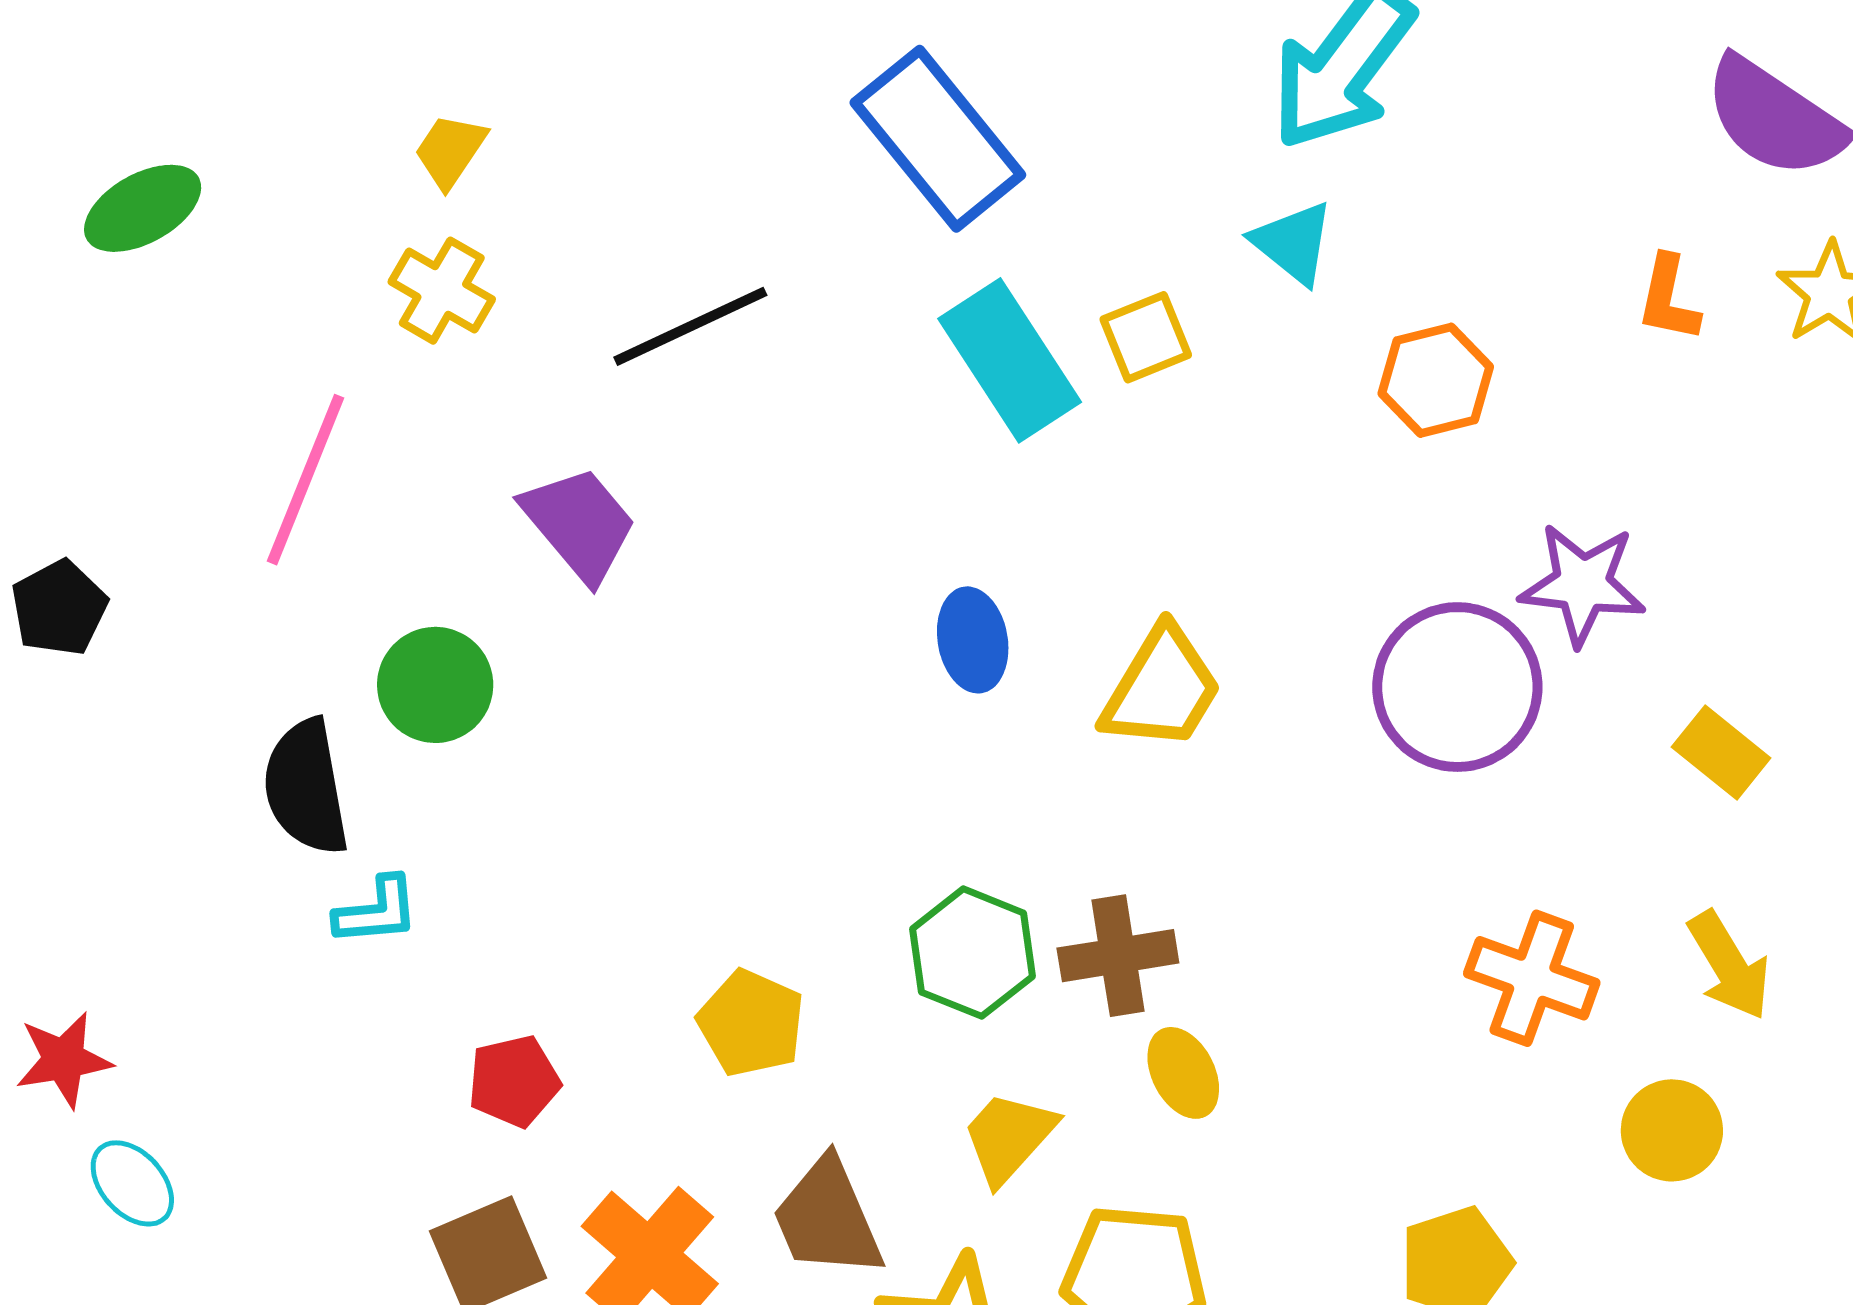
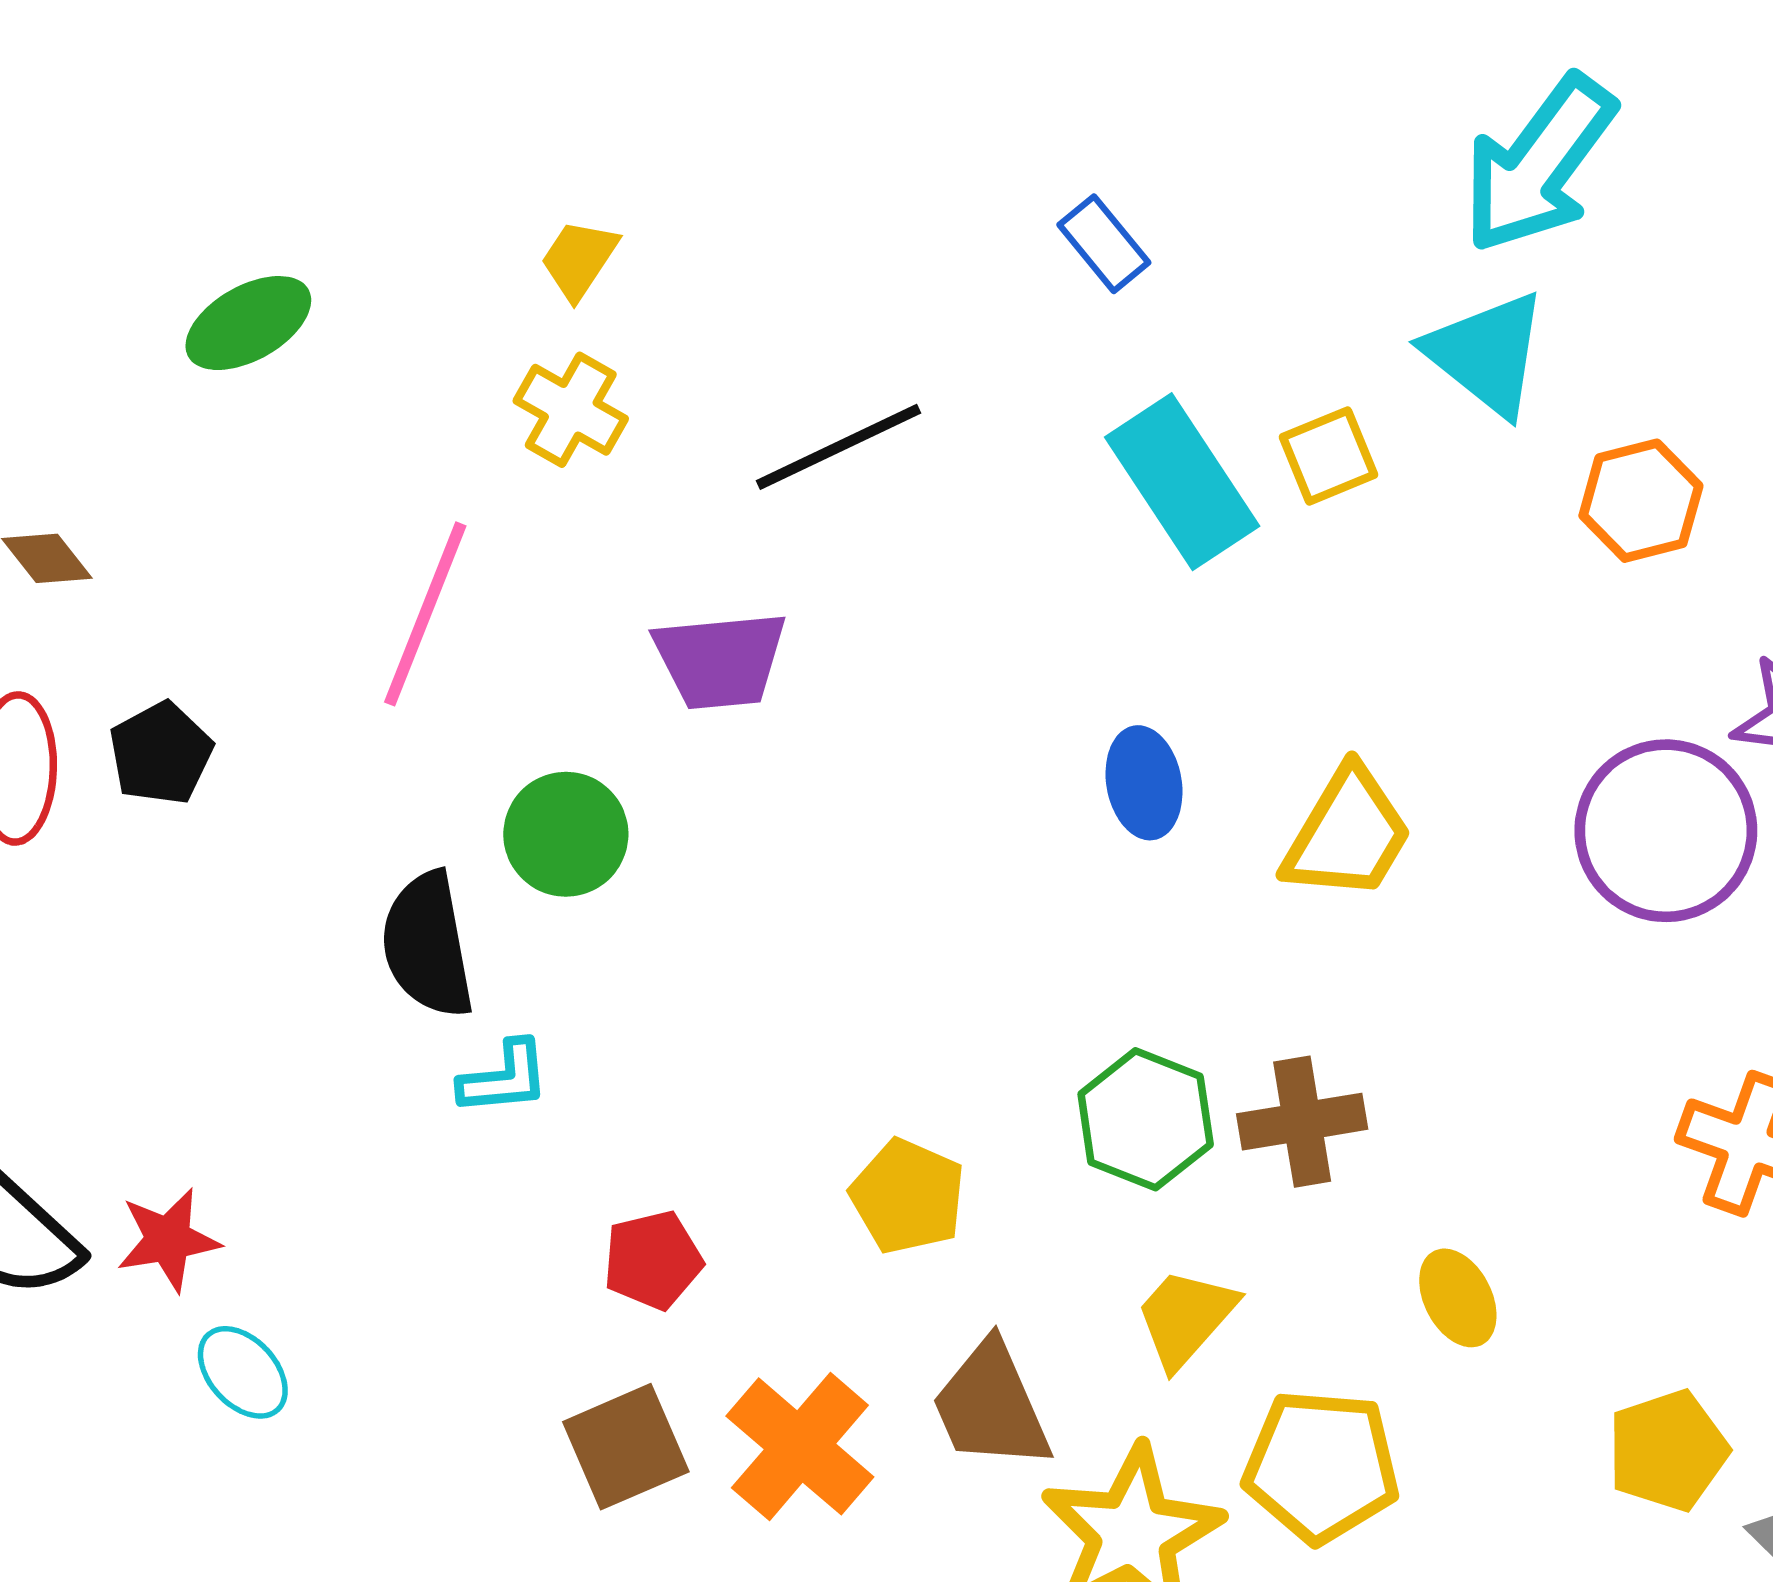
blue rectangle: (938, 139) -> (1104, 244), size x0.5
cyan triangle: (1293, 243) -> (1487, 354), size x1.4
purple trapezoid: (579, 524) -> (720, 660), turned 125
yellow ellipse: (1183, 1073) -> (1458, 1298), moved

